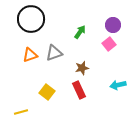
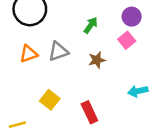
brown star: (82, 68) -> (97, 60), moved
red rectangle: (79, 90) -> (89, 112), moved

